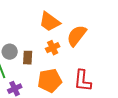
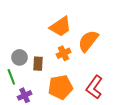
orange trapezoid: (50, 22) -> (60, 27), turned -70
red L-shape: (83, 81) -> (94, 87), turned 30

